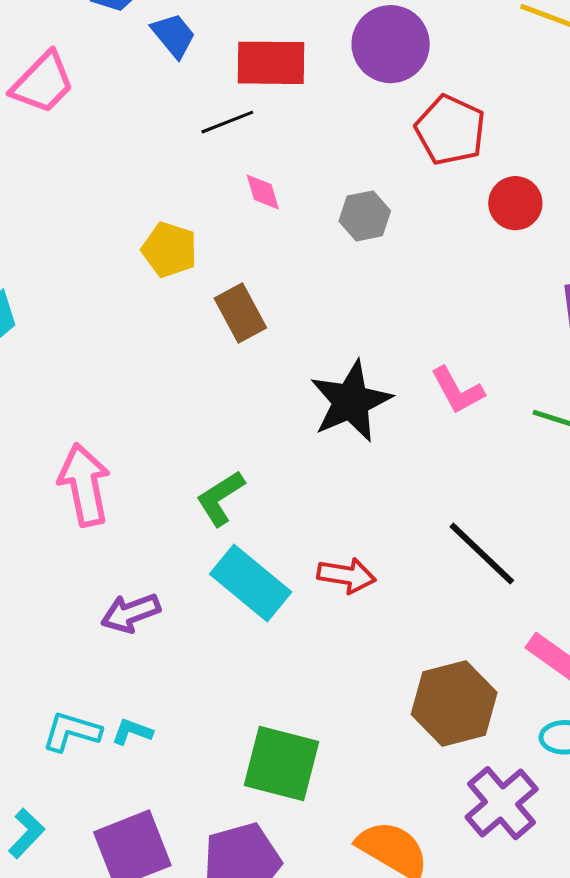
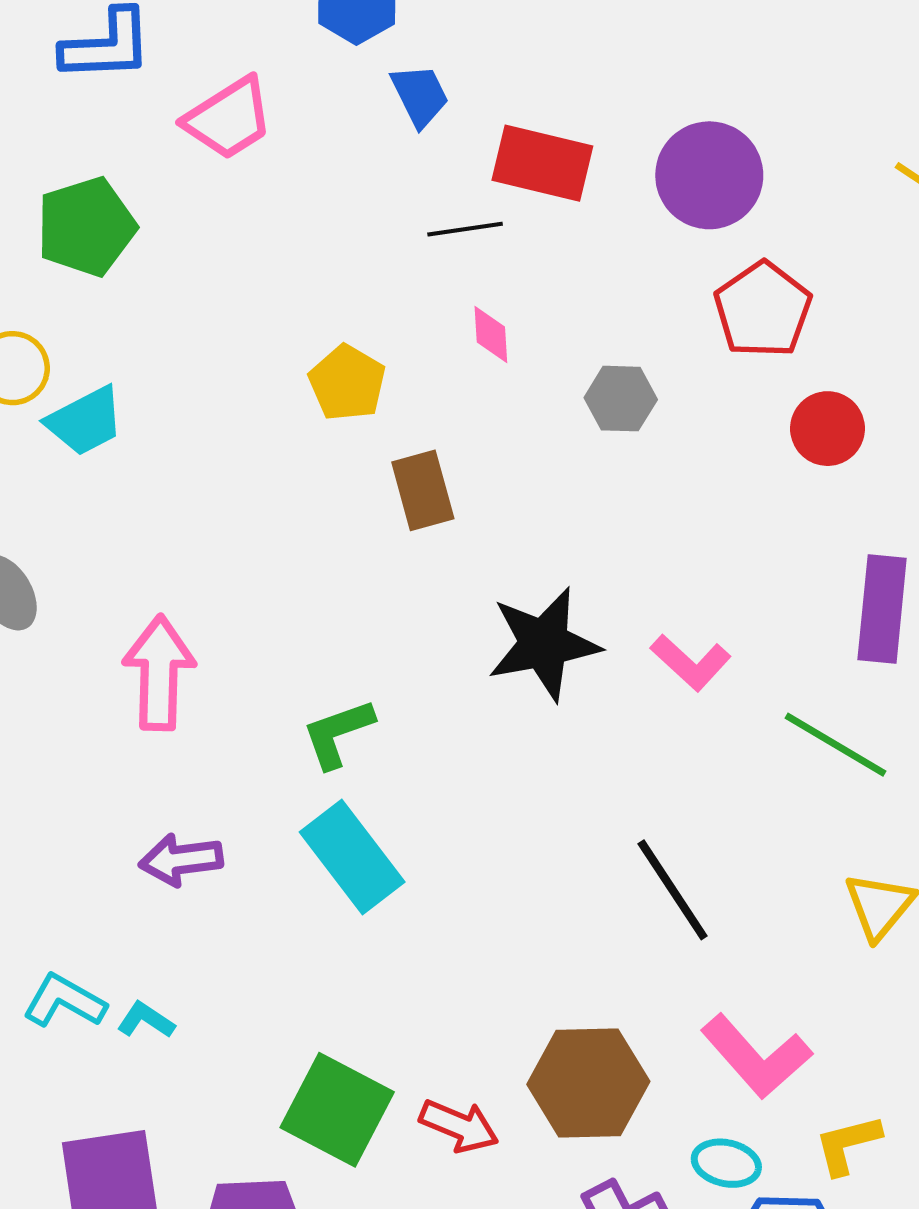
pink L-shape: (457, 390) -> (691, 662), turned -32
red arrow: (347, 575) -> (459, 1126), moved

